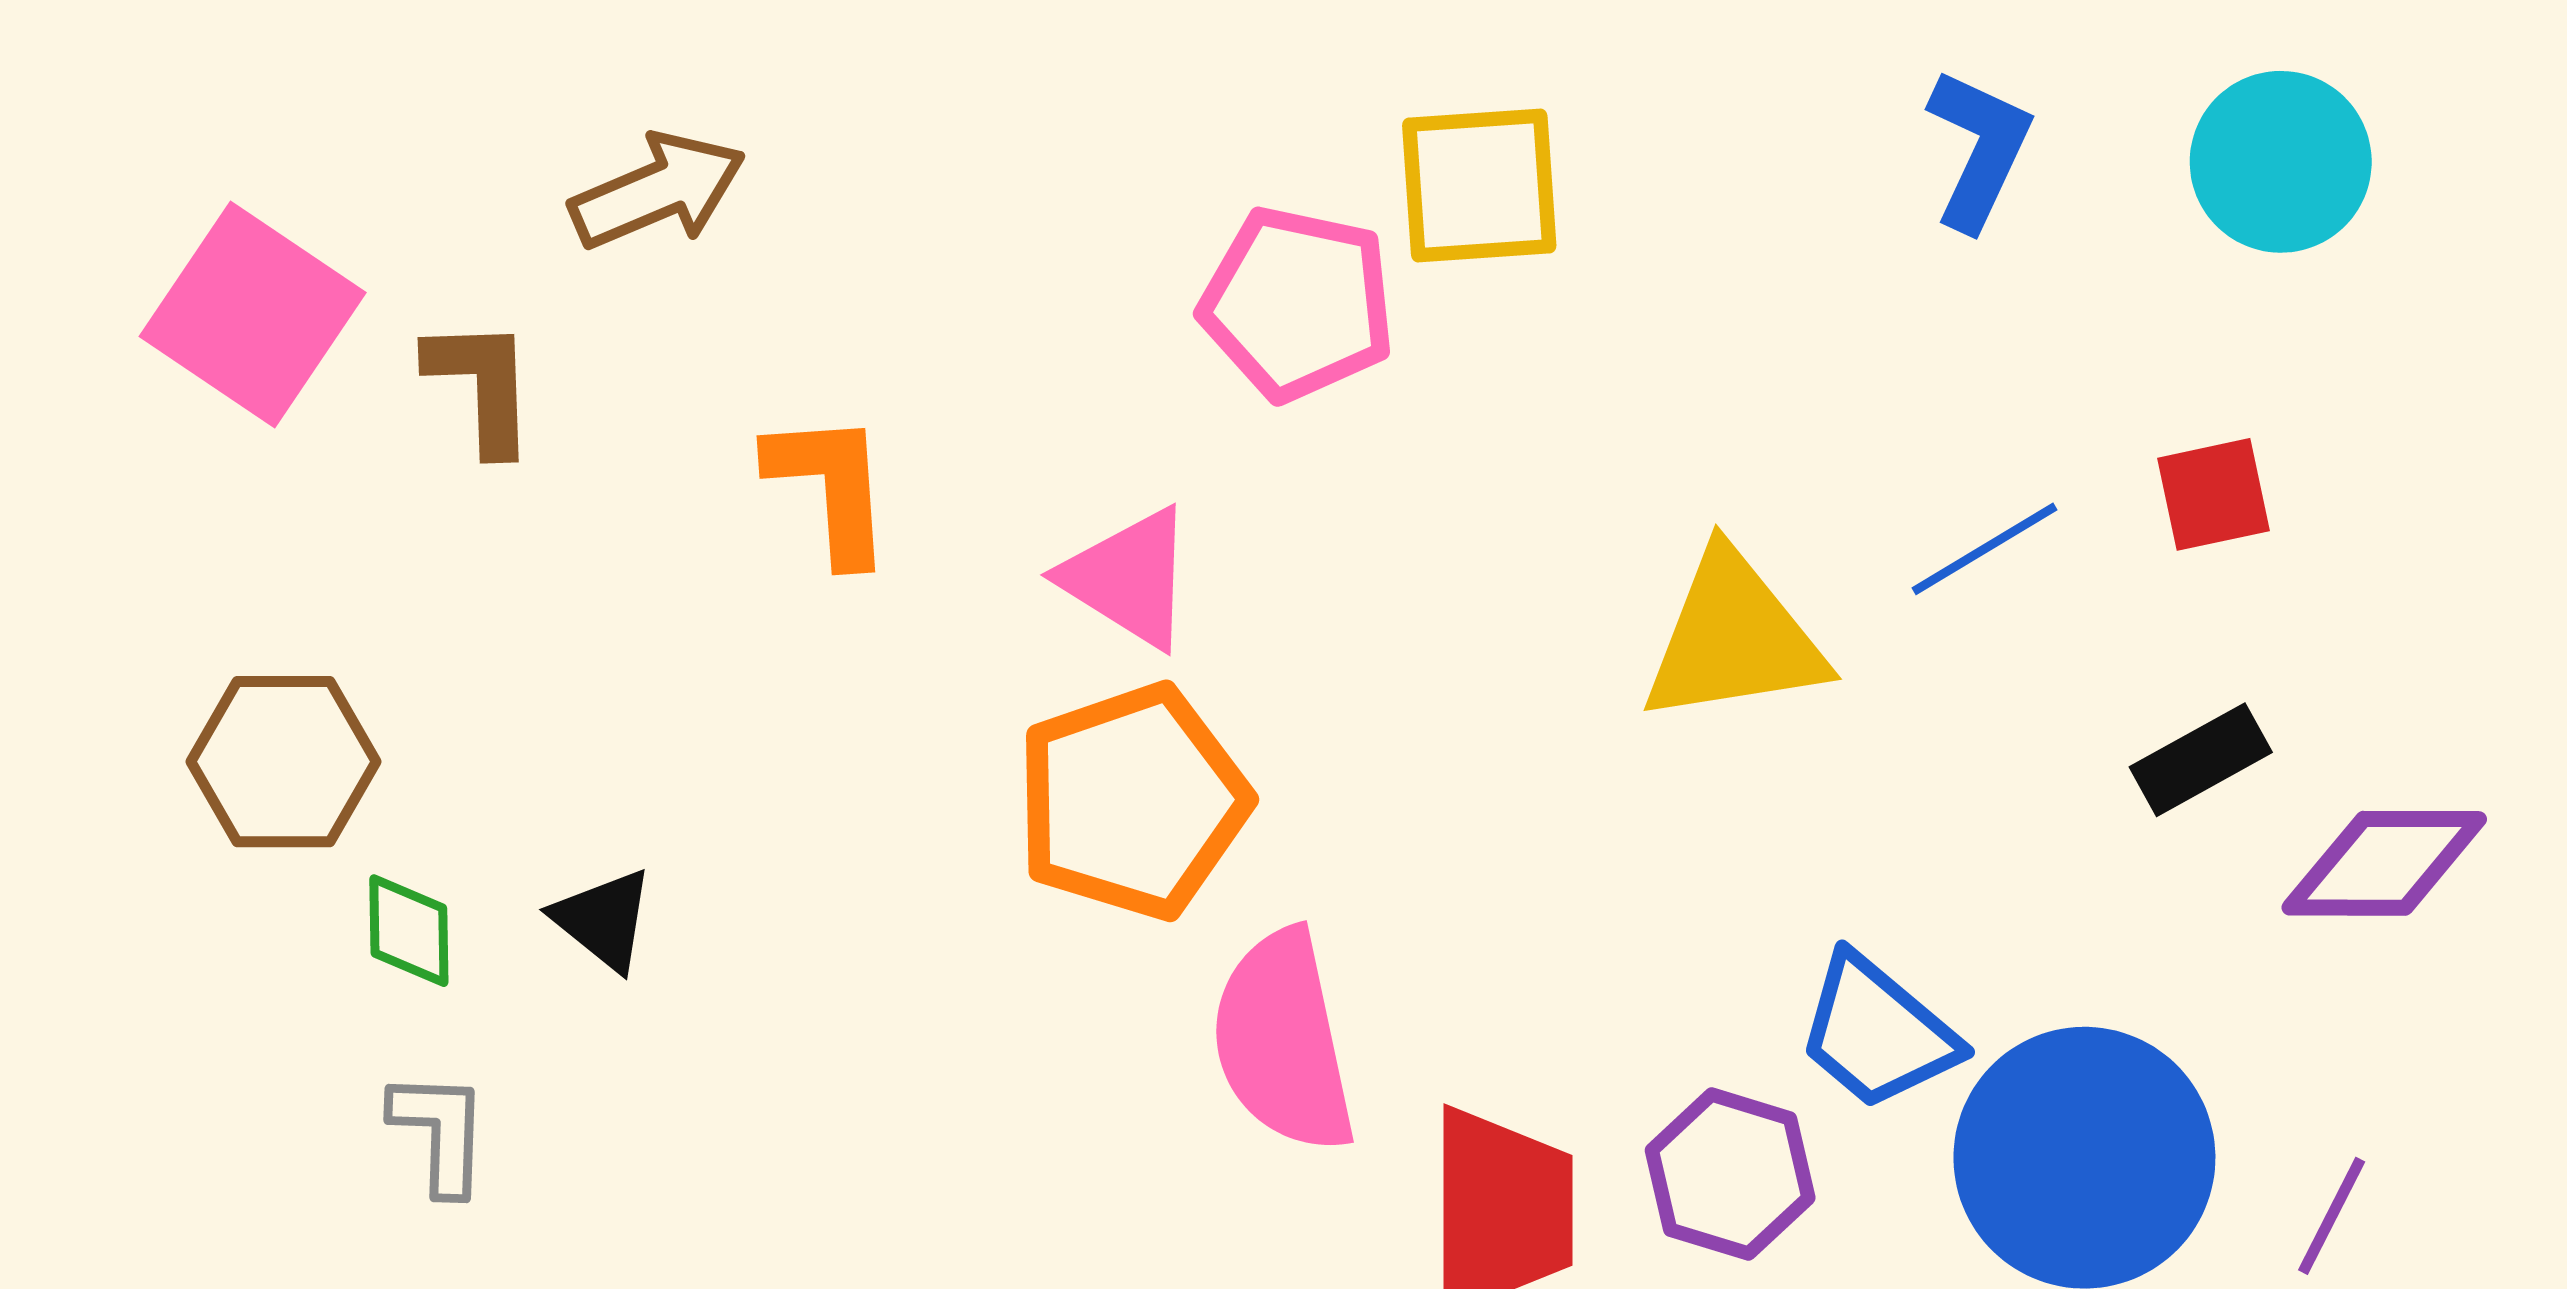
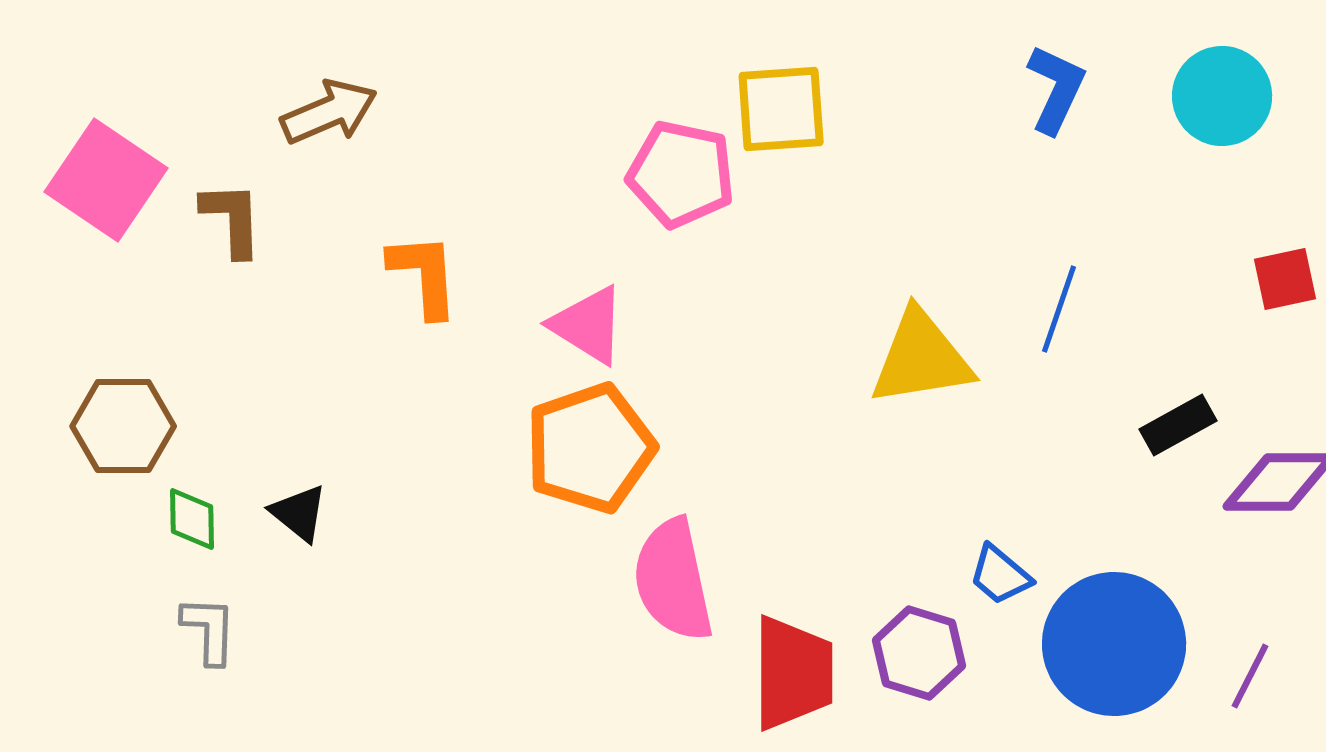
red square: (2213, 494) -> (1285, 279), moved
blue line: (1984, 549) -> (1059, 309), turned -40
blue trapezoid: (1877, 1032) -> (1000, 575), size x0.7

